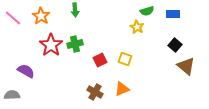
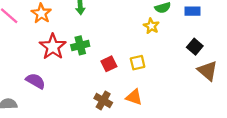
yellow square: (125, 59) -> (138, 63), turned -32
purple semicircle: (26, 71) -> (36, 81), moved
orange triangle: (122, 89) -> (134, 97), turned 42

